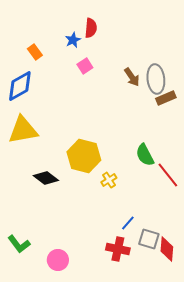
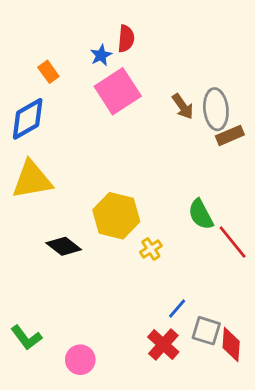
pink square: (85, 66) -> (118, 91), size x2.0
red cross: (118, 249) -> (163, 344), turned 30

